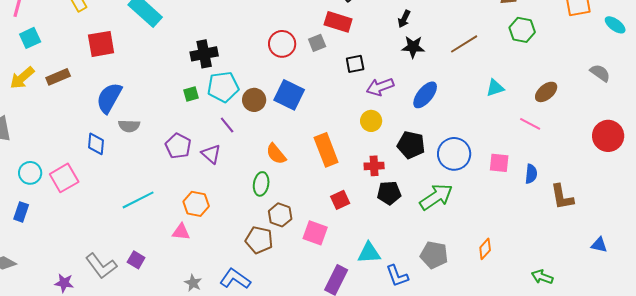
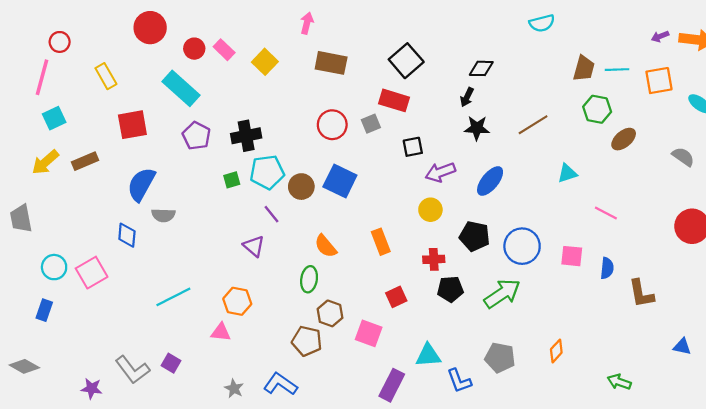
brown ellipse: (546, 92) -> (624, 139), moved
purple pentagon: (178, 146) -> (196, 136), moved
orange rectangle: (326, 150) -> (381, 242), size x0.7

